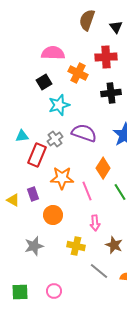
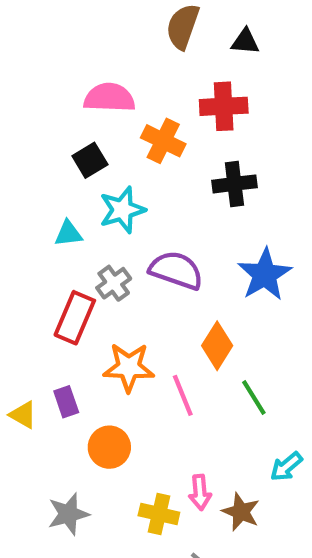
black triangle: (116, 27) -> (245, 42), turned -48
cyan triangle: (22, 136) -> (68, 234), moved
pink arrow: (95, 223) -> (200, 492), moved

